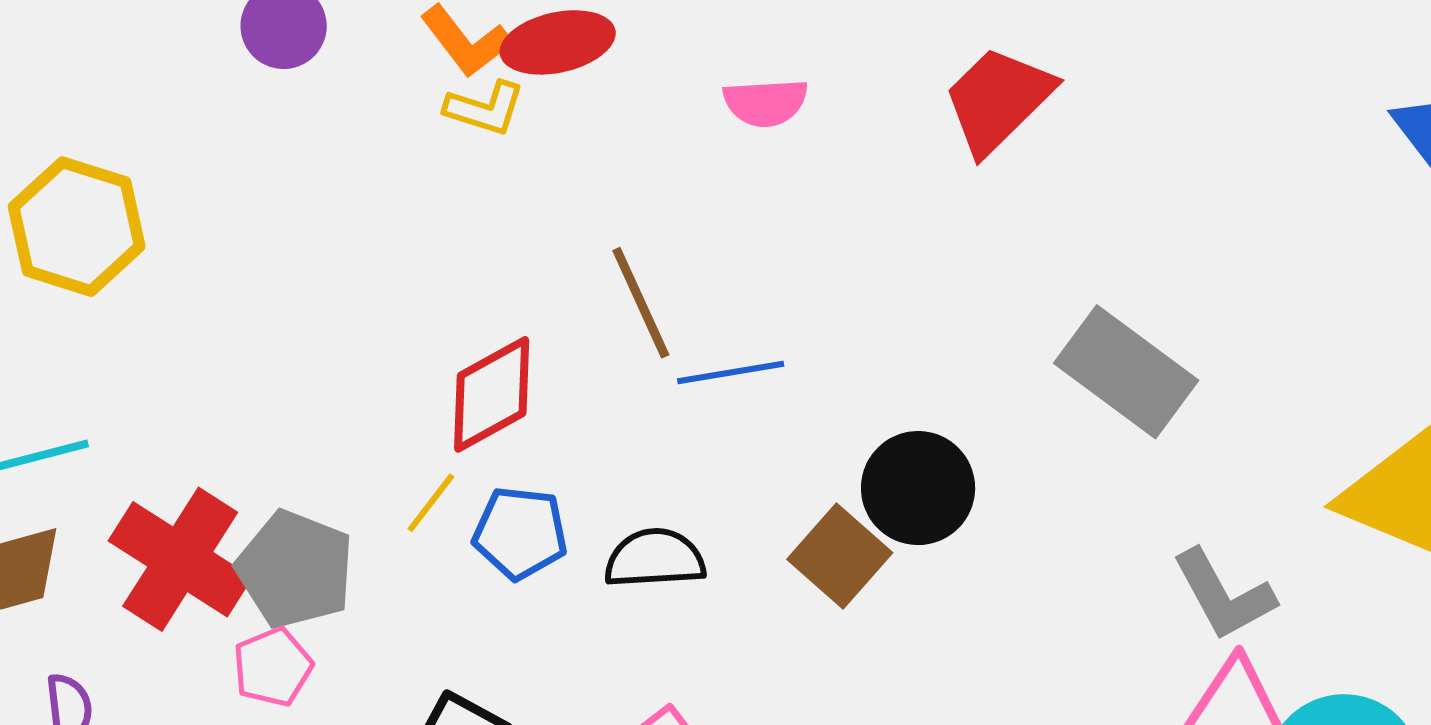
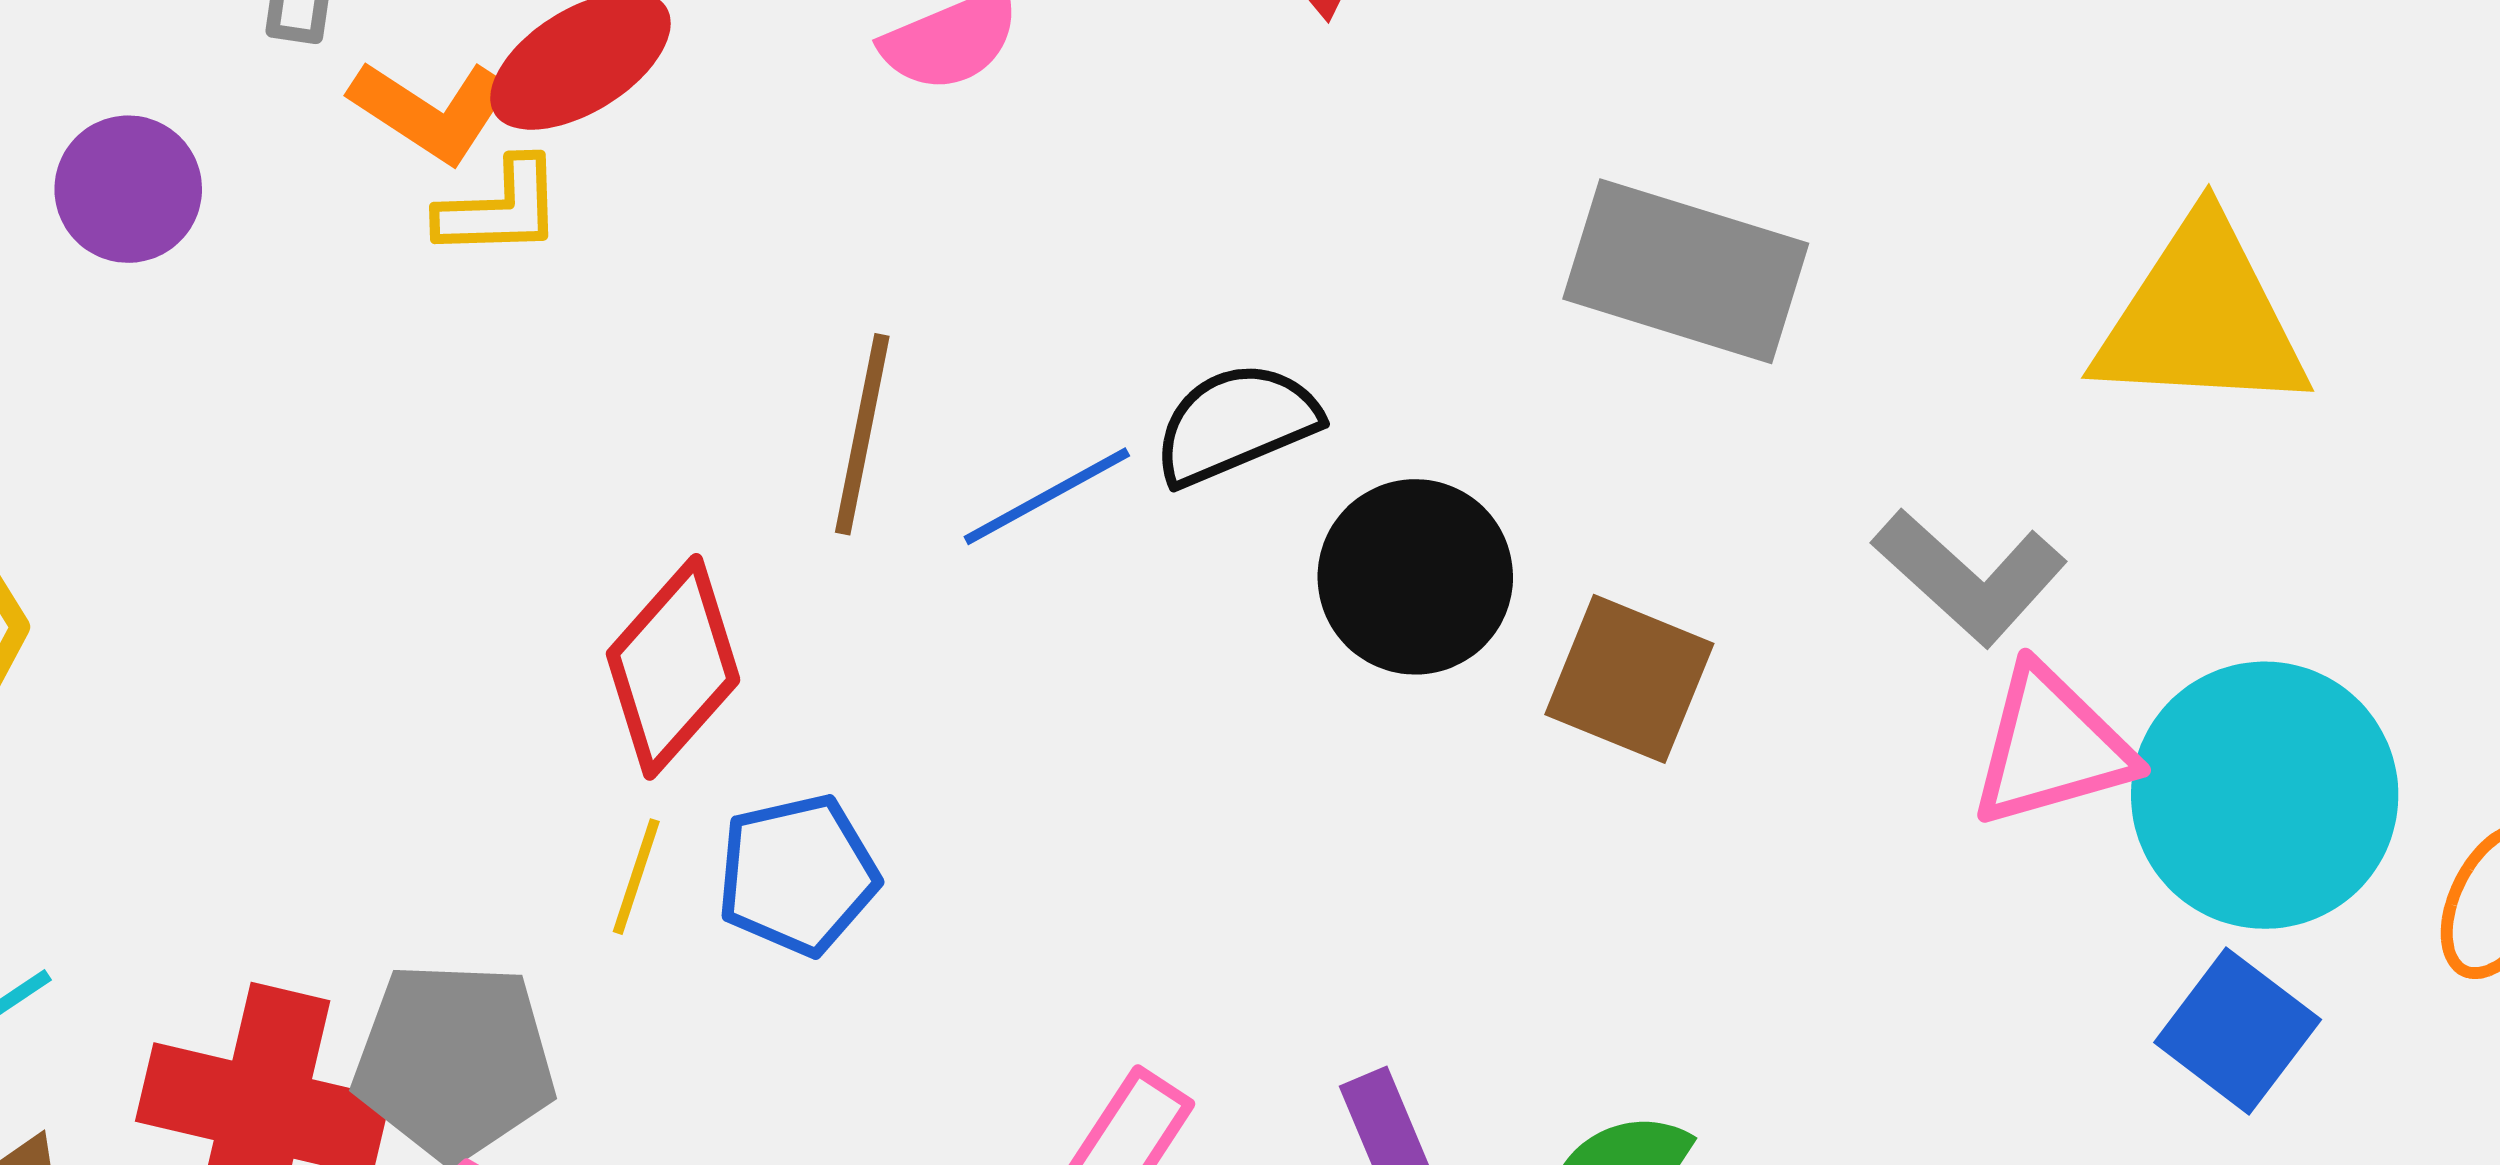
brown line: (641, 303) -> (862, 434), turned 55
brown square: (840, 556) -> (1629, 679), moved
black semicircle: (655, 559) -> (1236, 424), moved

